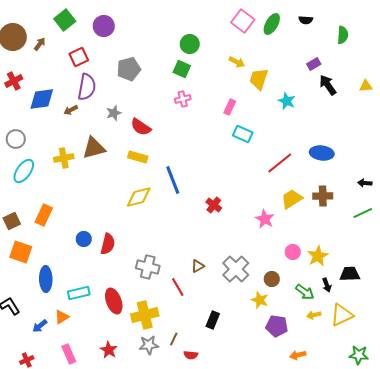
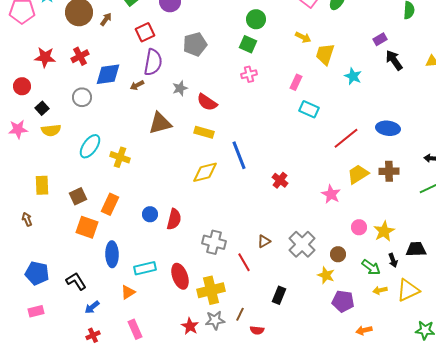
gray circle: (16, 139) -> (82, 97), moved
yellow cross: (64, 158) -> (120, 157), moved, turned 30
orange rectangle: (44, 215) -> (110, 204), moved
blue arrow: (40, 326) -> (92, 307), moved
red star: (109, 350) -> (190, 326), moved

